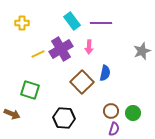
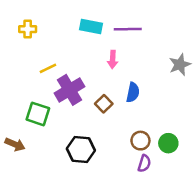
cyan rectangle: (72, 21) -> (91, 27), turned -42
purple cross: (61, 49) -> (69, 90), moved
brown square: (82, 82) -> (104, 104), size x0.6

